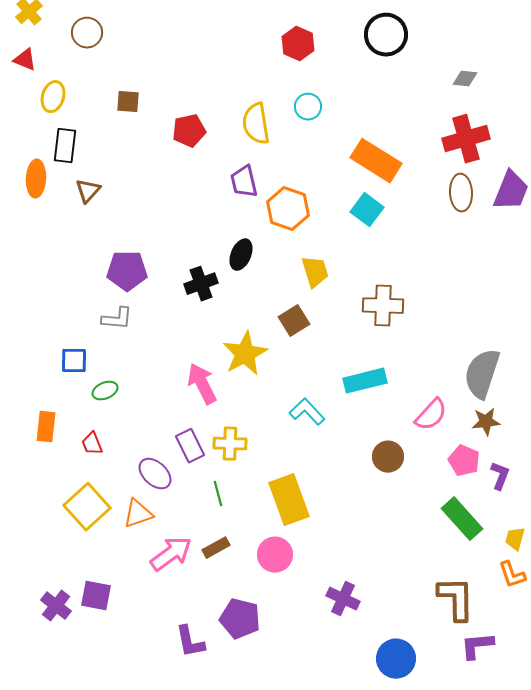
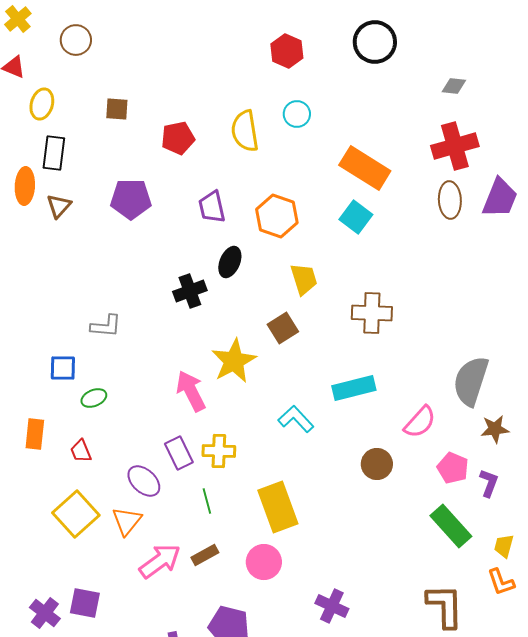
purple trapezoid: (244, 182) -> (212, 207), moved
brown triangle: (88, 191) -> (59, 206), moved
purple pentagon: (127, 271) -> (131, 199), moved
brown star: (486, 422) -> (495, 429), moved
orange triangle: (138, 514) -> (127, 521), turned -32

